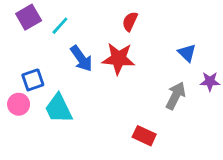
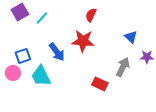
blue arrow: (81, 59) -> (57, 52), moved
red rectangle: (144, 136) -> (100, 84), moved

